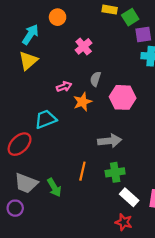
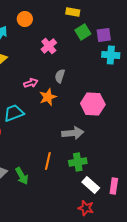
green square: (130, 17) -> (83, 32), moved
pink hexagon: (123, 97) -> (93, 104), moved

